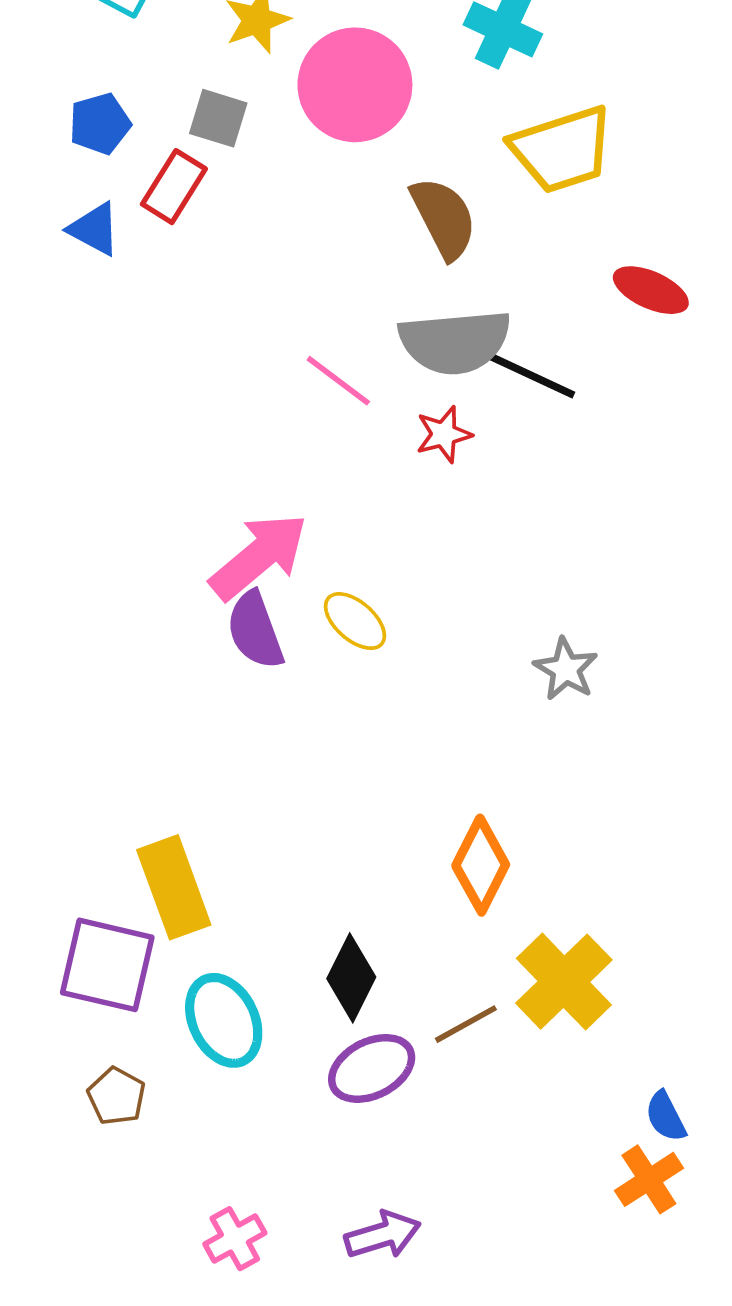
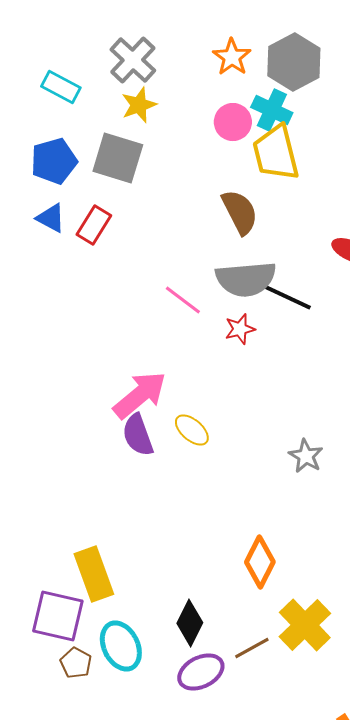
pink circle: (355, 85) -> (233, 122), moved, size x0.6
gray square: (218, 118) -> (118, 158), size x1.6
blue pentagon: (100, 124) -> (54, 161), size x1.4
yellow trapezoid: (562, 150) -> (276, 153), moved, turned 94
red rectangle: (174, 187) -> (94, 225), moved
brown pentagon: (116, 1096) -> (76, 663), moved

